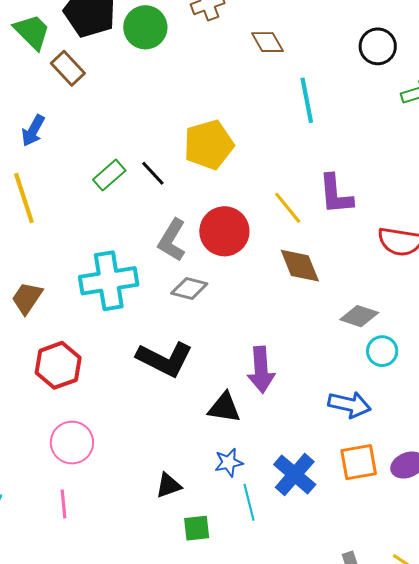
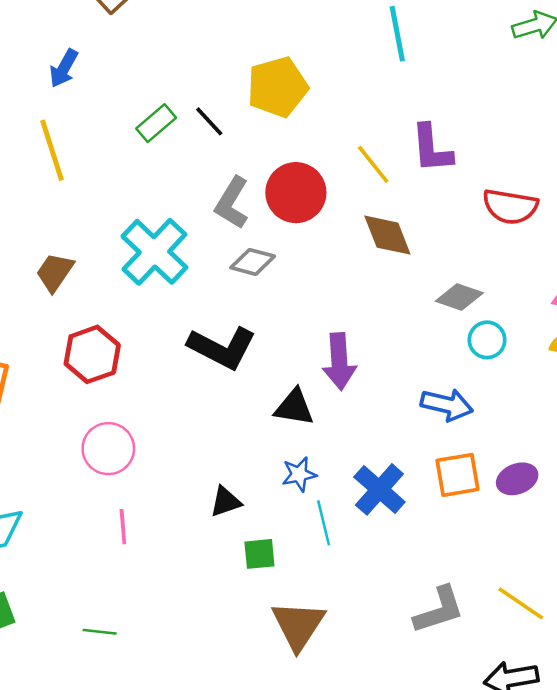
cyan cross: (109, 281) -> (154, 252), turned -38
pink line: (63, 504) -> (123, 527), moved

